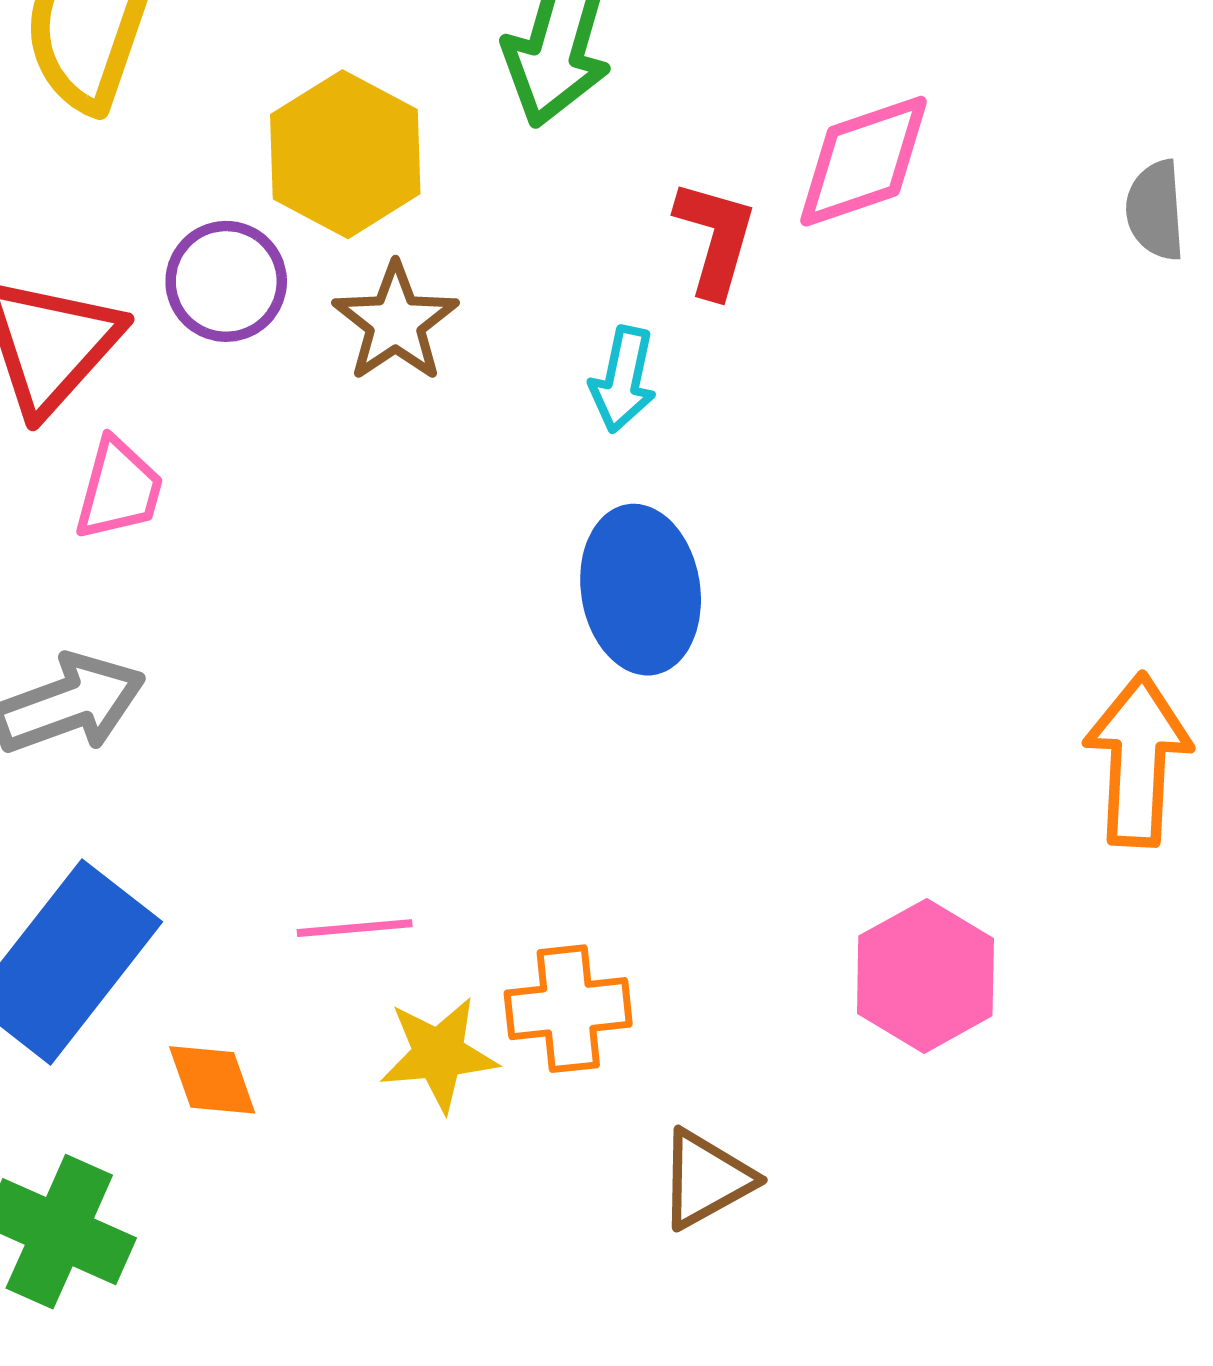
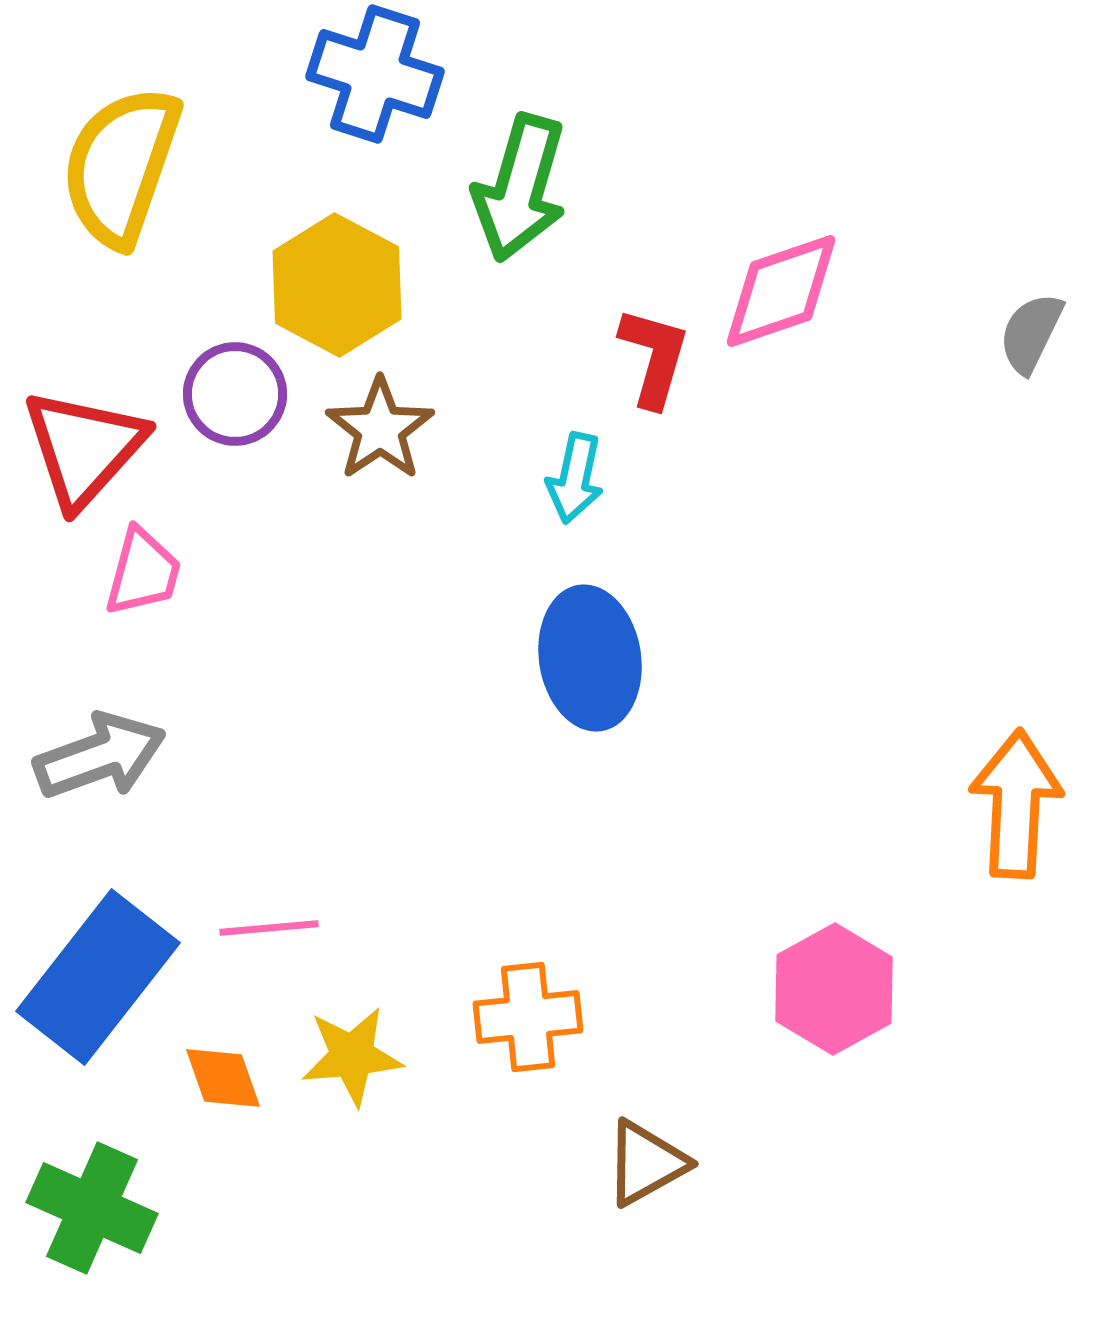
gray semicircle: (1155, 210) -> (1031, 333), turned 30
pink line: (355, 928) -> (269, 928), moved
yellow star: (439, 1054) -> (352, 1056), moved

